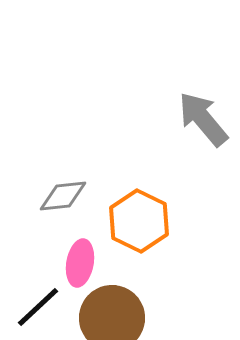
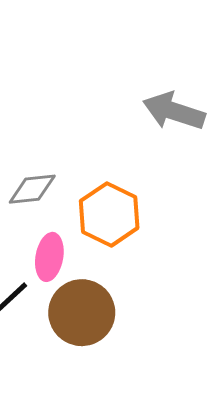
gray arrow: (203, 119) -> (174, 111), turned -32

